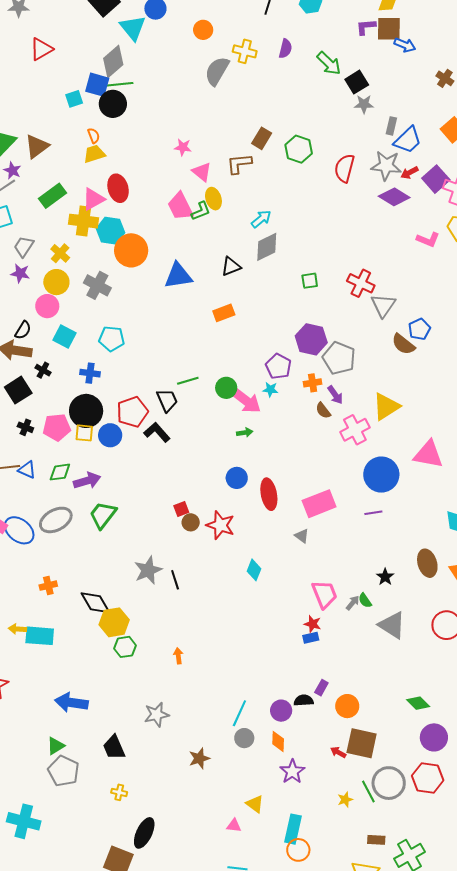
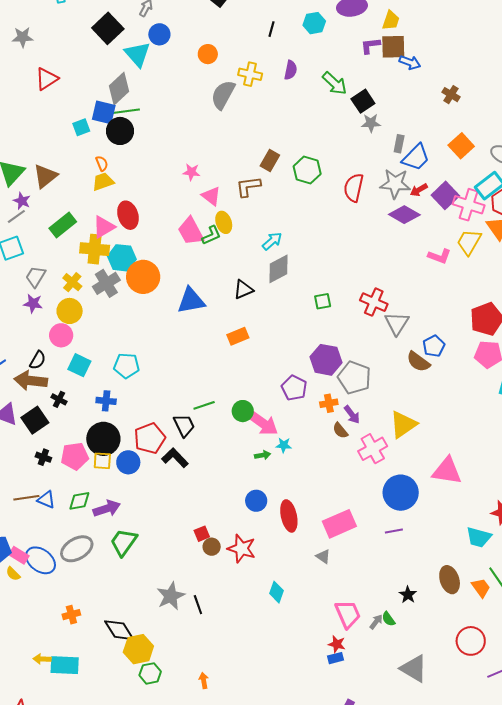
gray cross: (97, 285) -> (106, 283), moved, turned 32
cyan star: (270, 390) -> (284, 445), moved
gray triangle: (392, 625) -> (414, 669), moved

